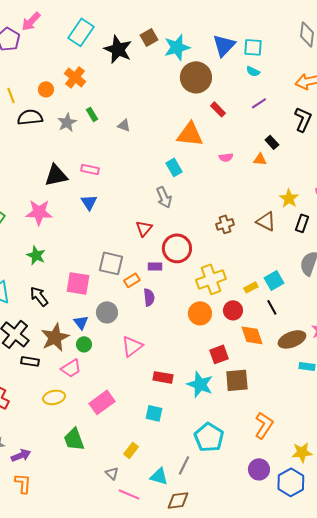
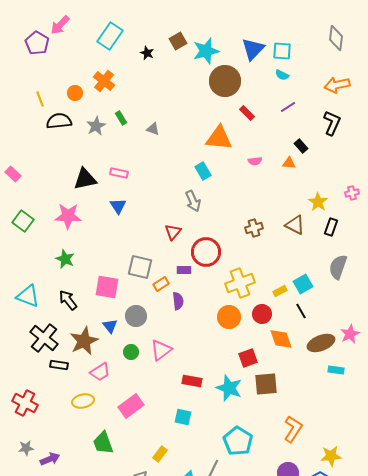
black star: (118, 49) -> (147, 53), size x0.5
green circle: (84, 344) -> (131, 352), moved

